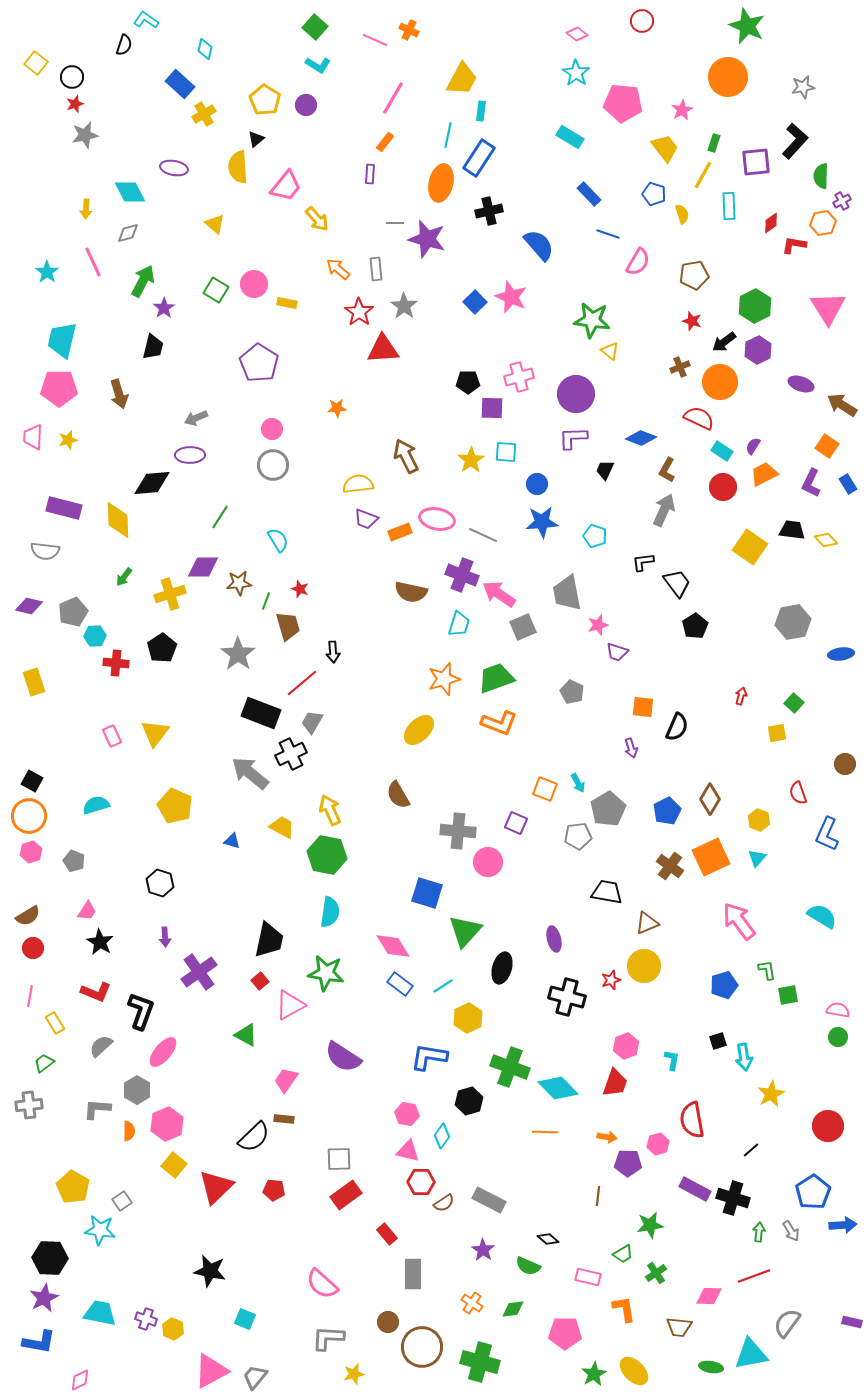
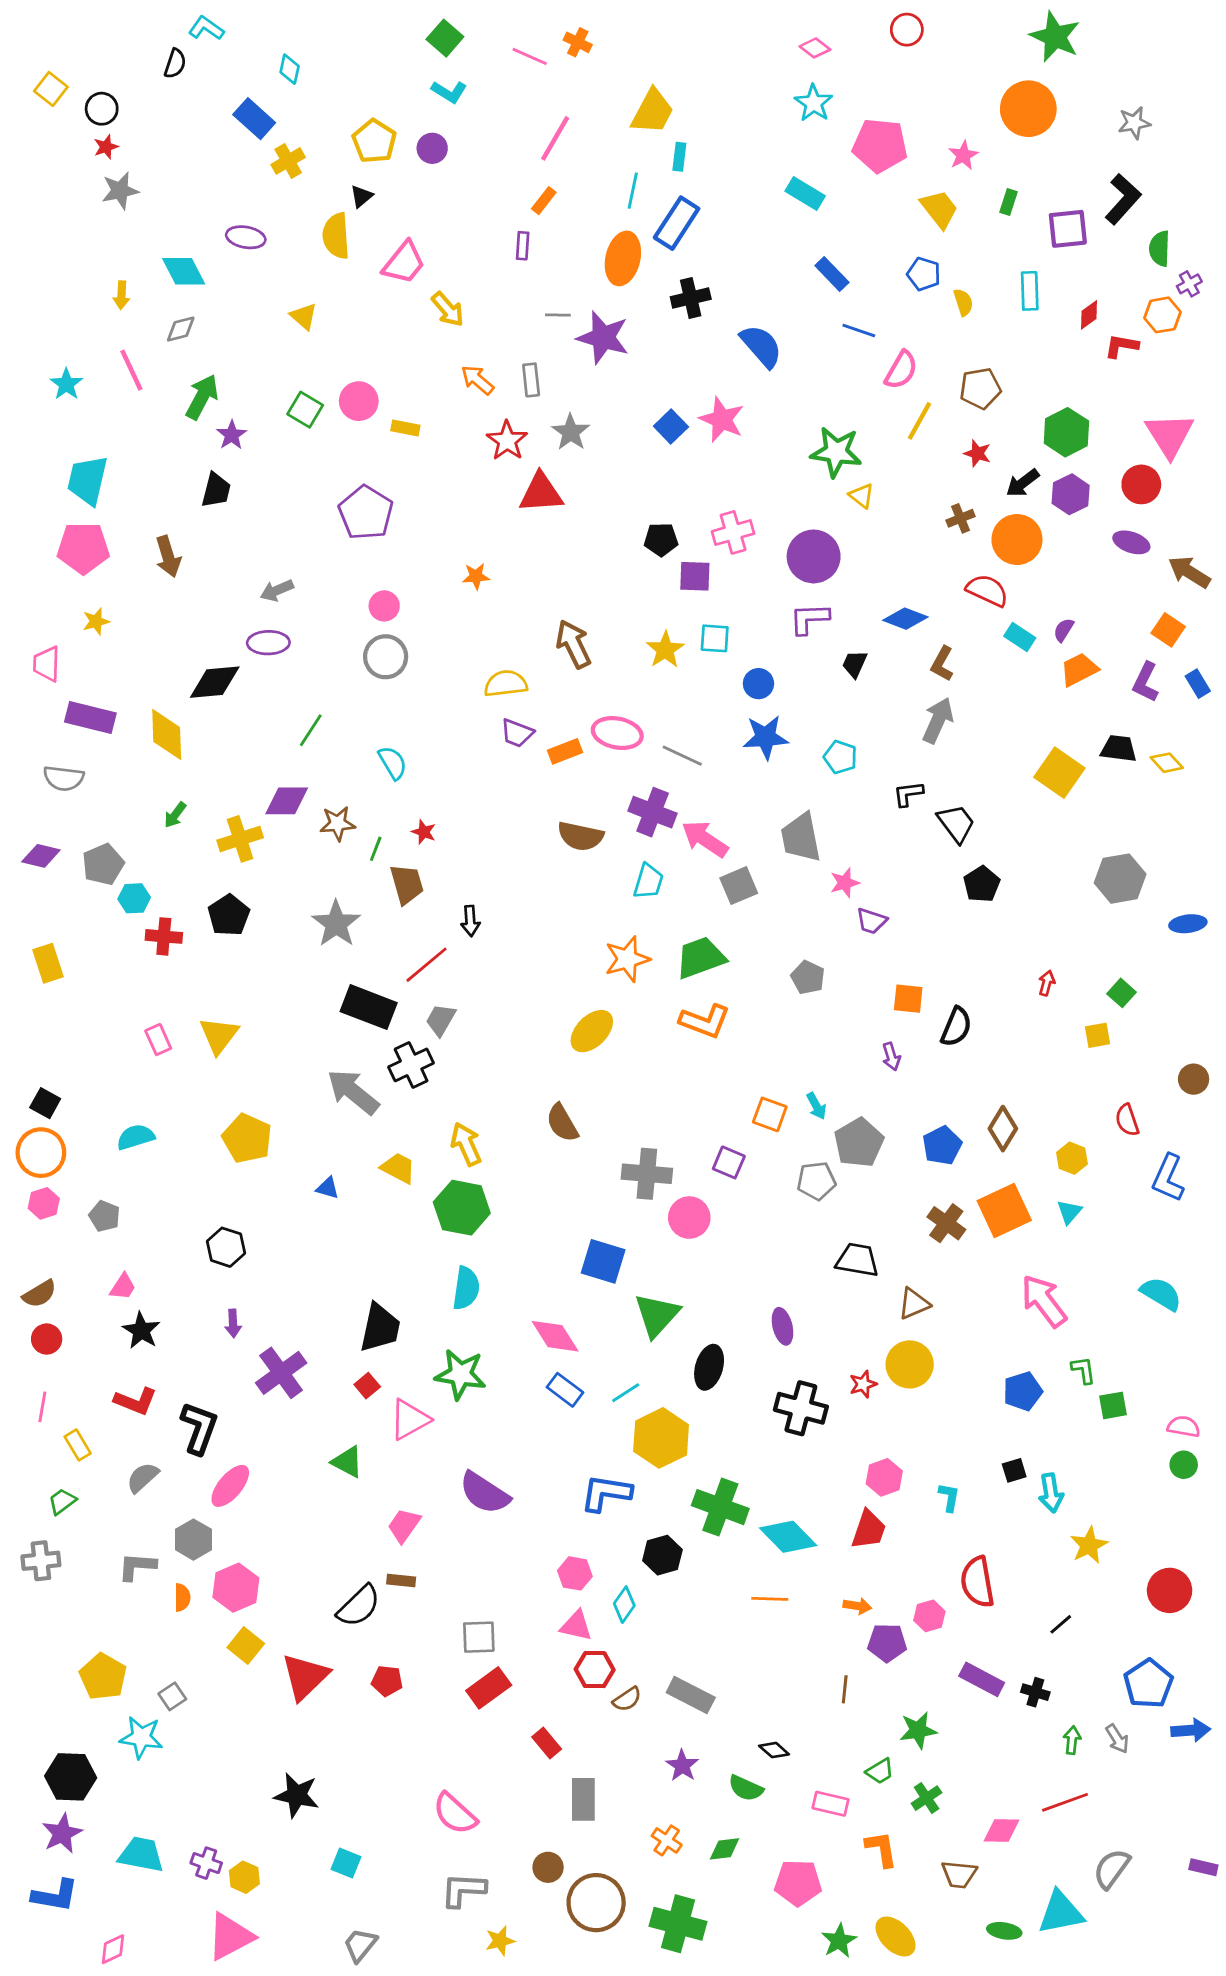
yellow line: (703, 175) -> (920, 421), moved
pink trapezoid: (33, 437) -> (47, 664), moved
red circle: (723, 487) -> (1141, 484), moved
yellow hexagon: (468, 1018) -> (661, 1438), size x1.4
black cross: (733, 1198) -> (1035, 1692), size x0.6
pink triangle: (211, 1371) -> (230, 1936), moved

